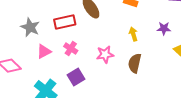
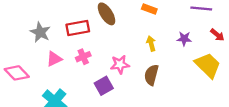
pink cross: (71, 48) -> (83, 57), turned 32
purple square: (76, 77) -> (104, 86), moved

